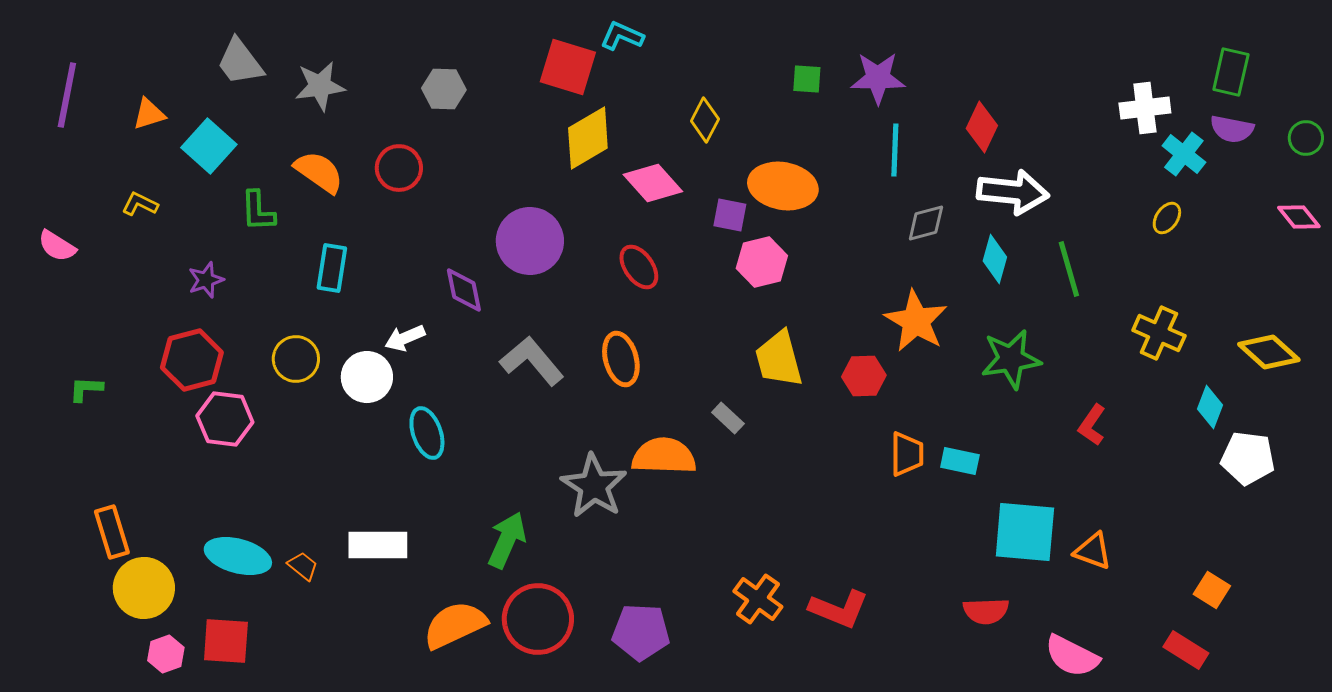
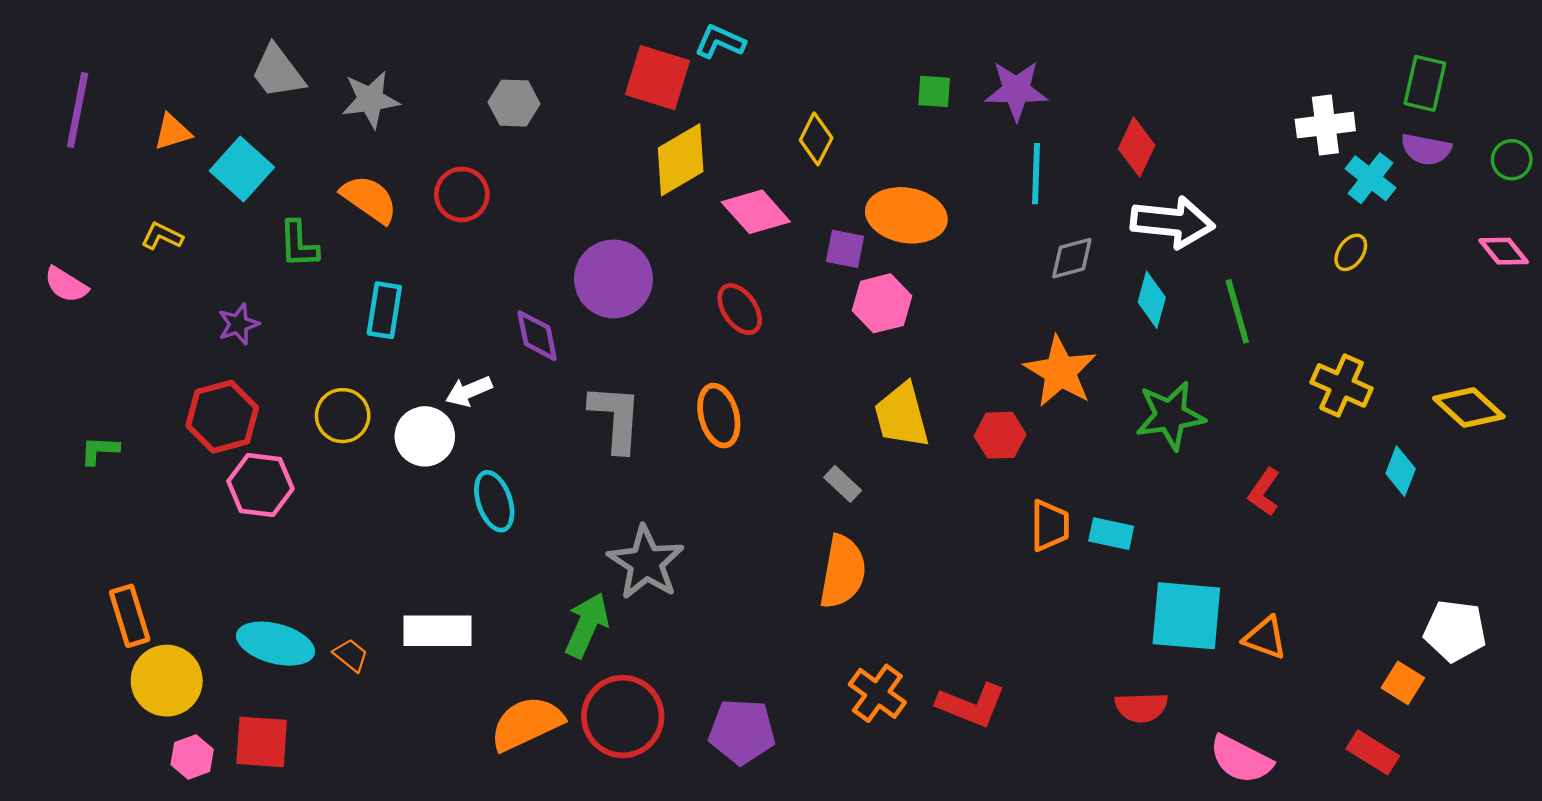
gray L-shape: (532, 361) -> (616, 418), turned 44
orange semicircle: (664, 456) -> (843, 572), moved, turned 98
white pentagon: (1248, 458) -> (1455, 631), moved
gray star: (594, 486) -> (646, 563), moved

